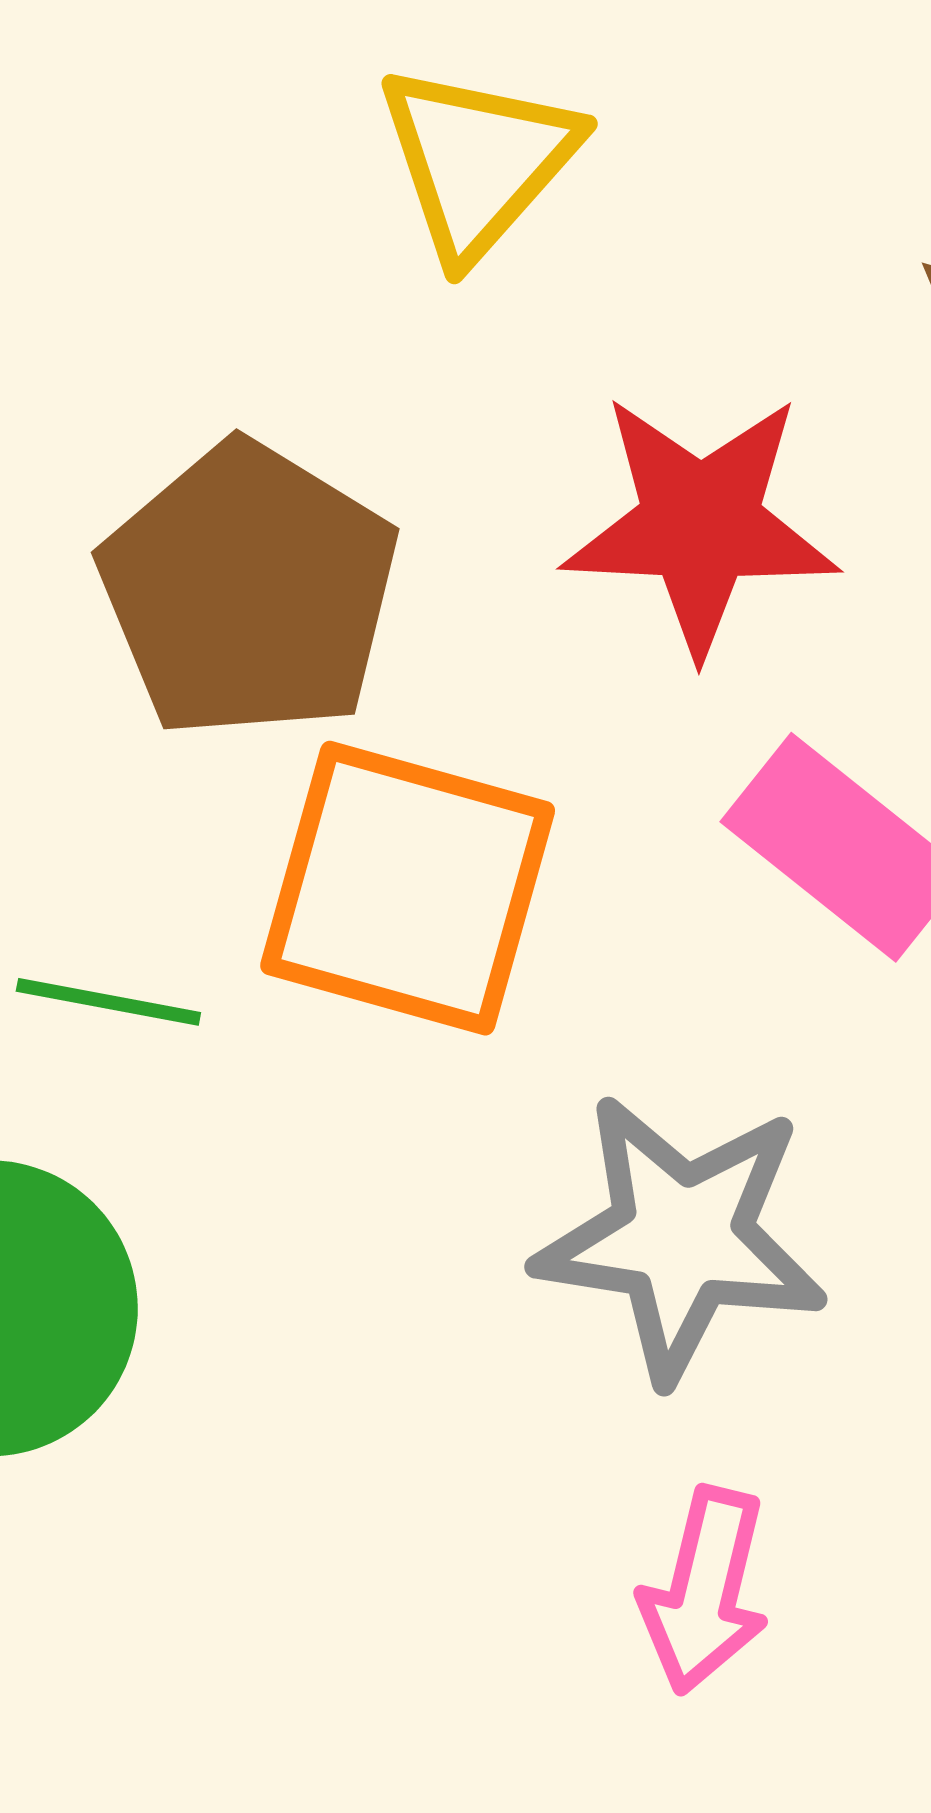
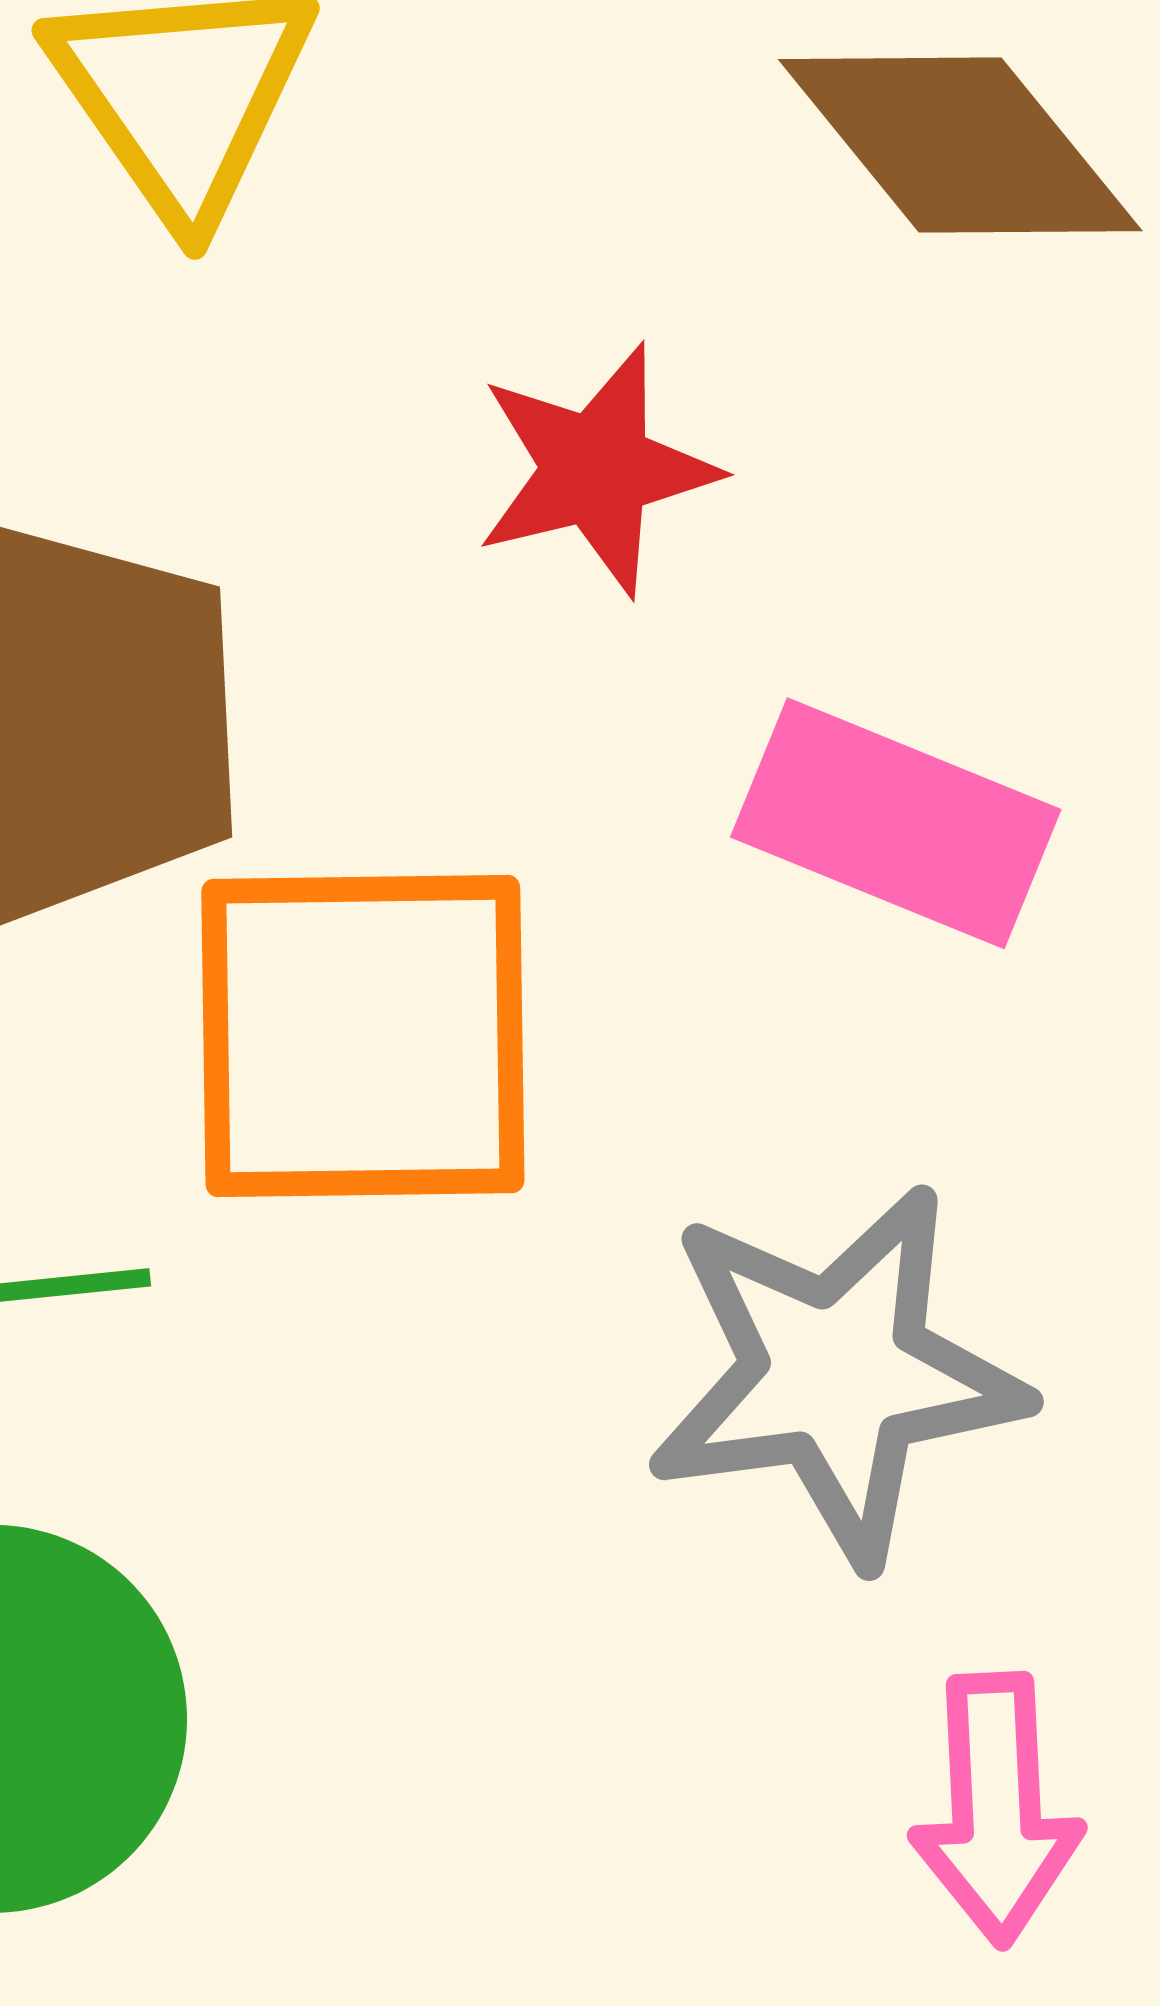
red star: (700, 524) -> (596, 470), size x0.7

